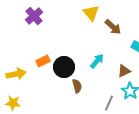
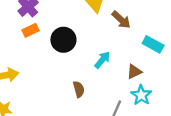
orange rectangle: (43, 61) -> (30, 30), moved
black circle: (64, 67) -> (63, 40), moved

